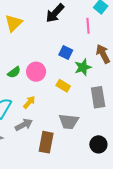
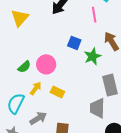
yellow rectangle: (63, 86) -> (57, 92), moved
yellow arrow: (29, 102) -> (36, 88), moved
gray trapezoid: (69, 121) -> (97, 108), moved, turned 90

